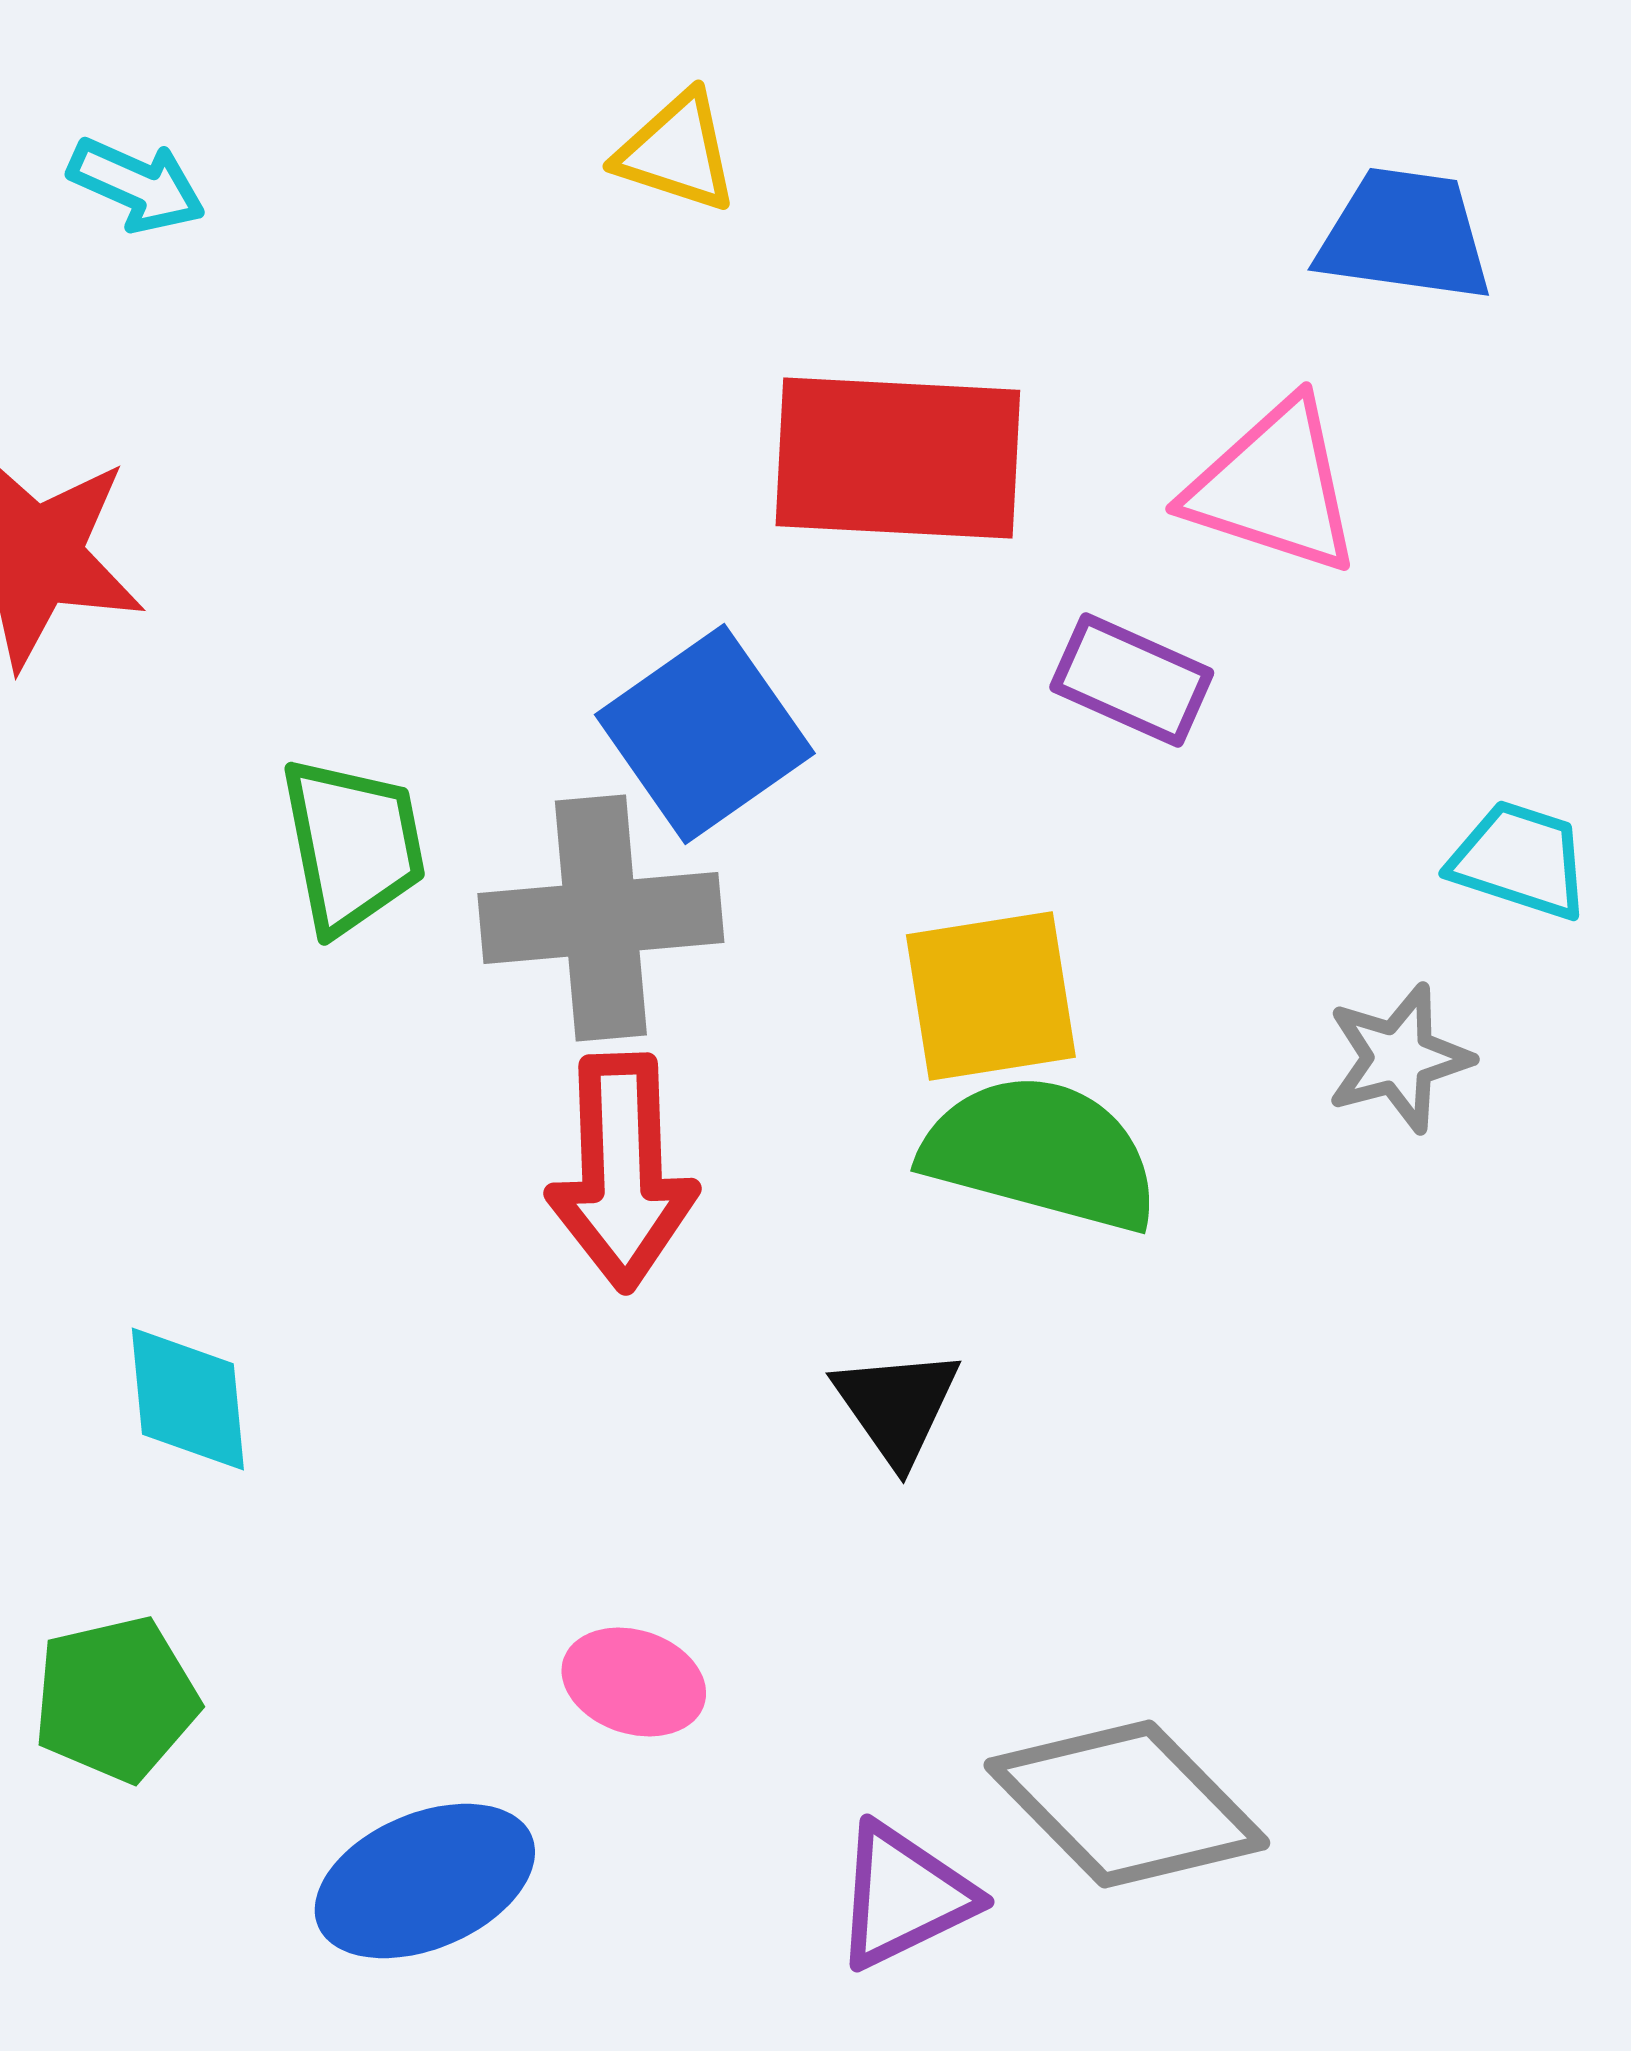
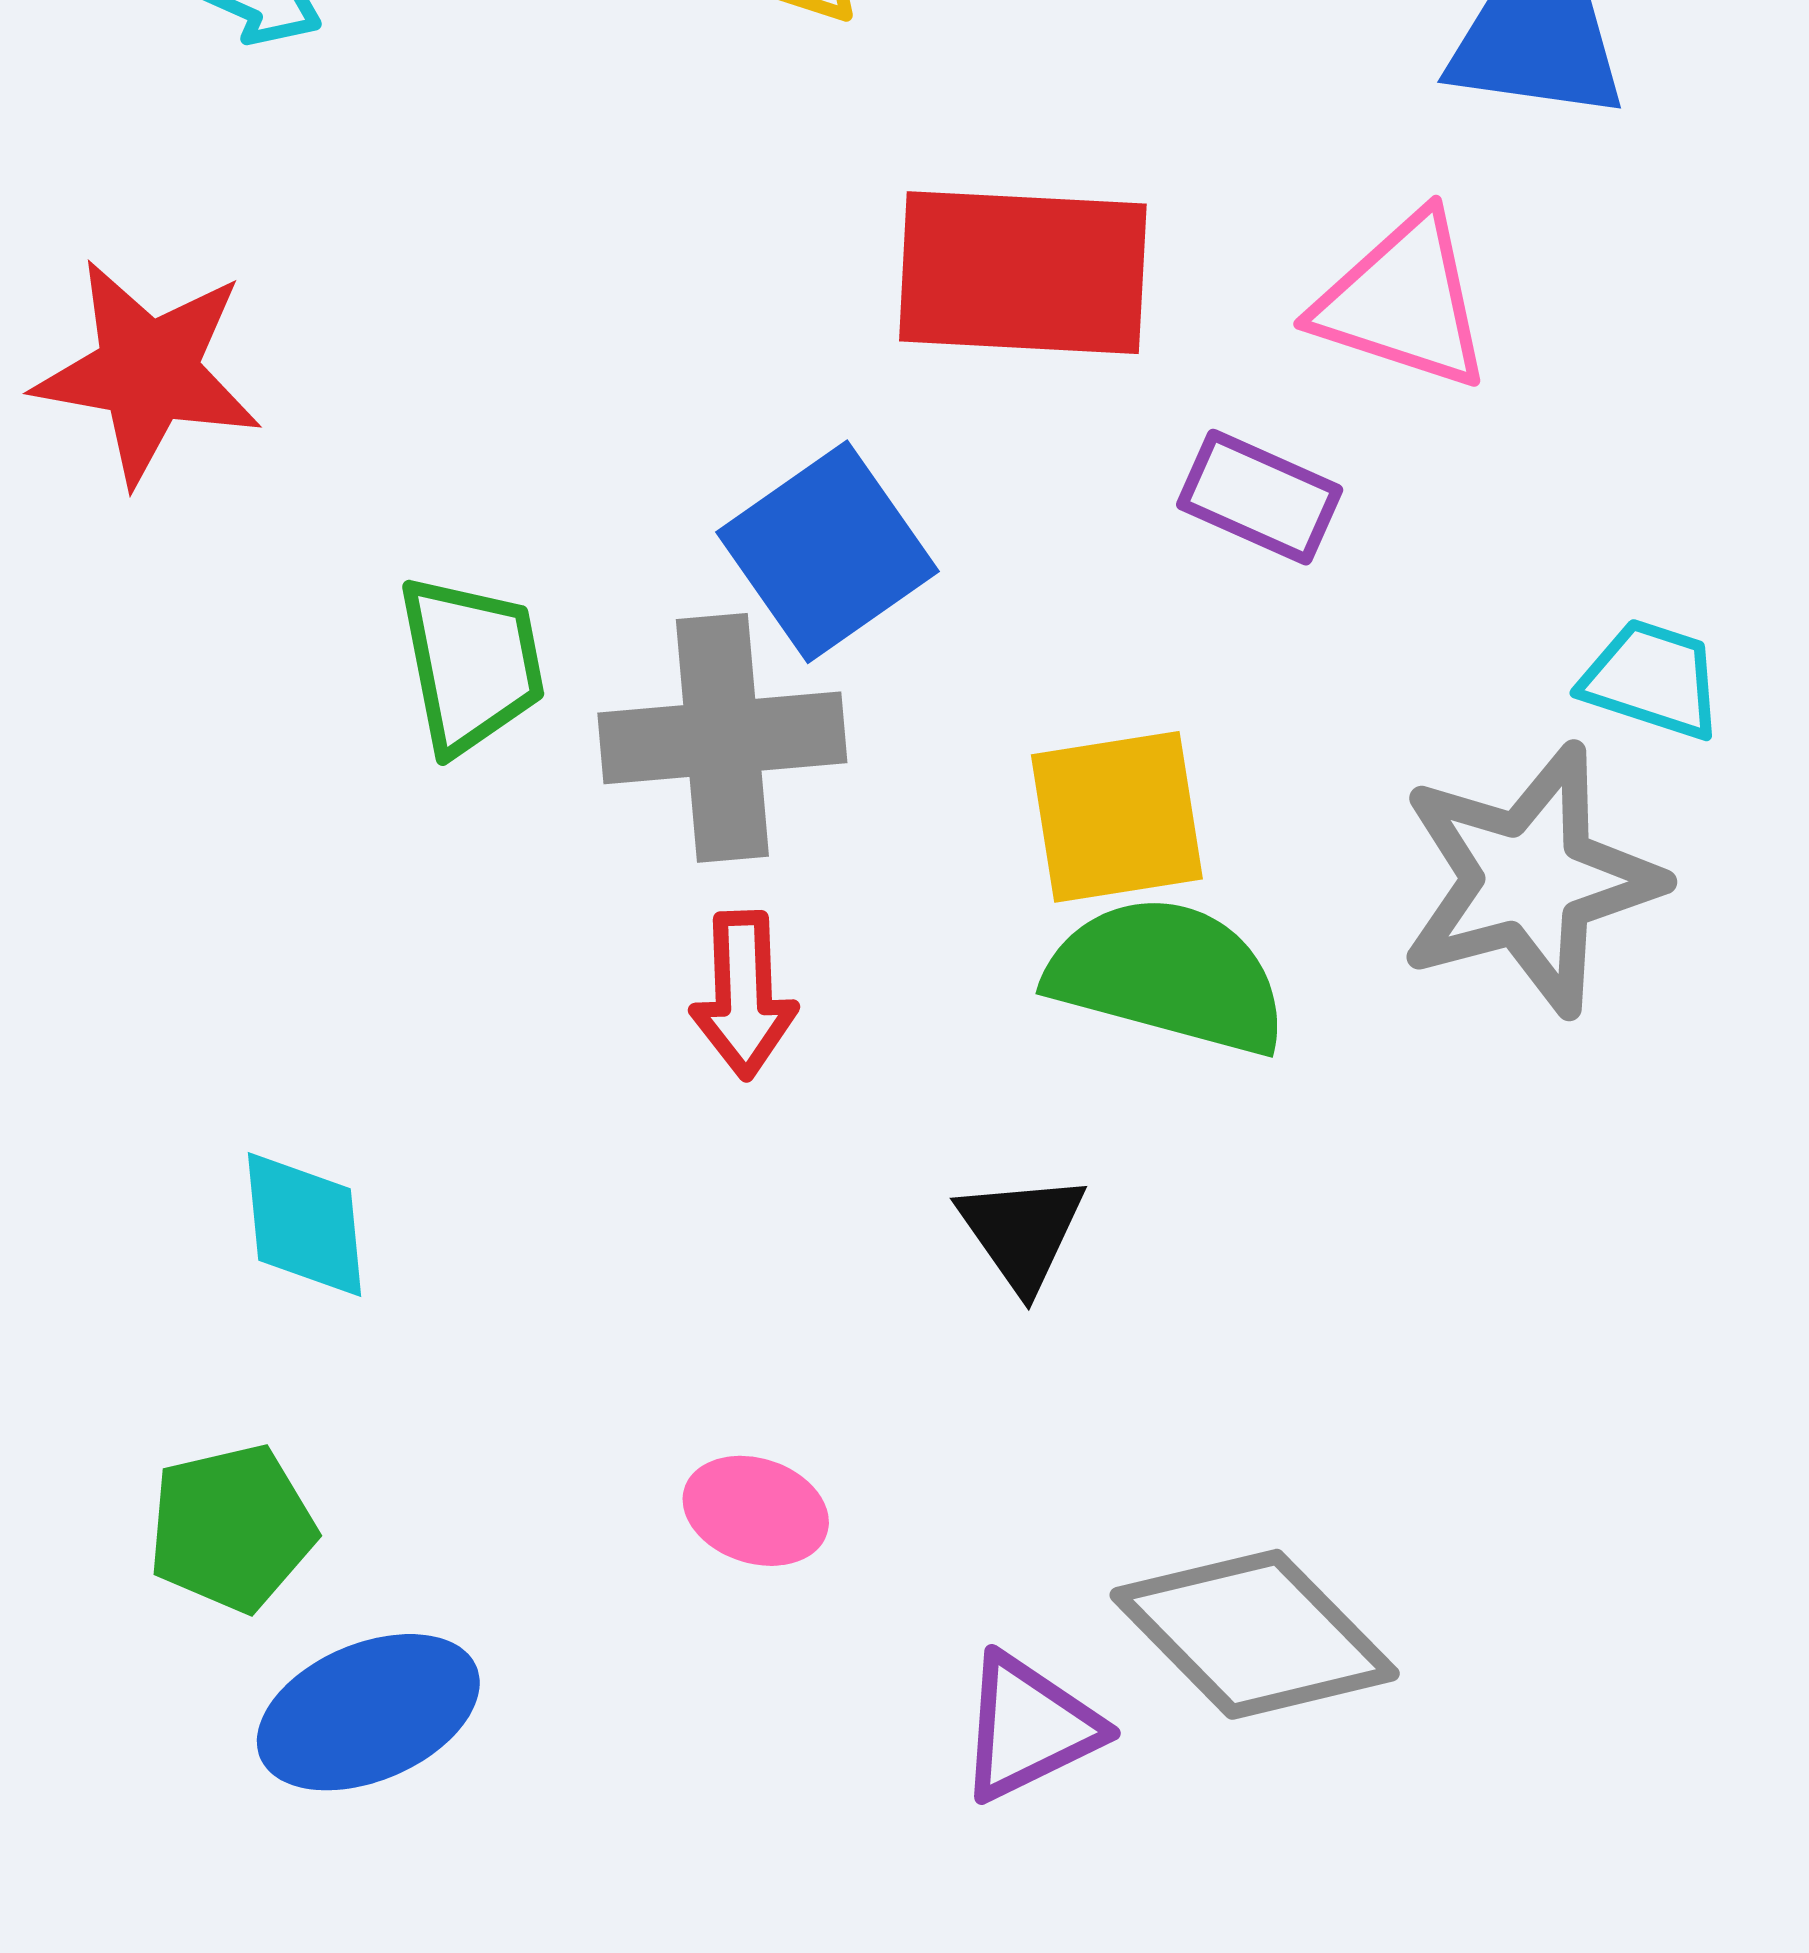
gray star: (1399, 1058) -> (1530, 880), size x1.8
red arrow: (622, 1172) -> (744, 995), size x0.7
blue ellipse: (425, 1881) -> (368, 1712), moved

